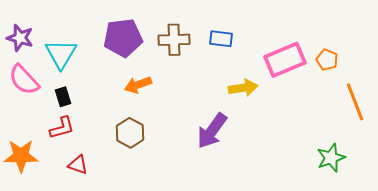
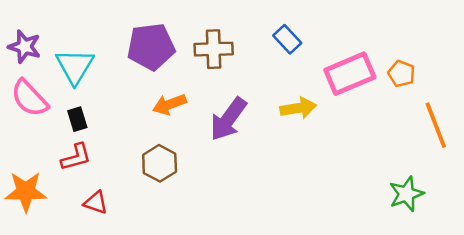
blue rectangle: (221, 39) -> (287, 39), moved, turned 40
purple arrow: (212, 131) -> (228, 119), moved

